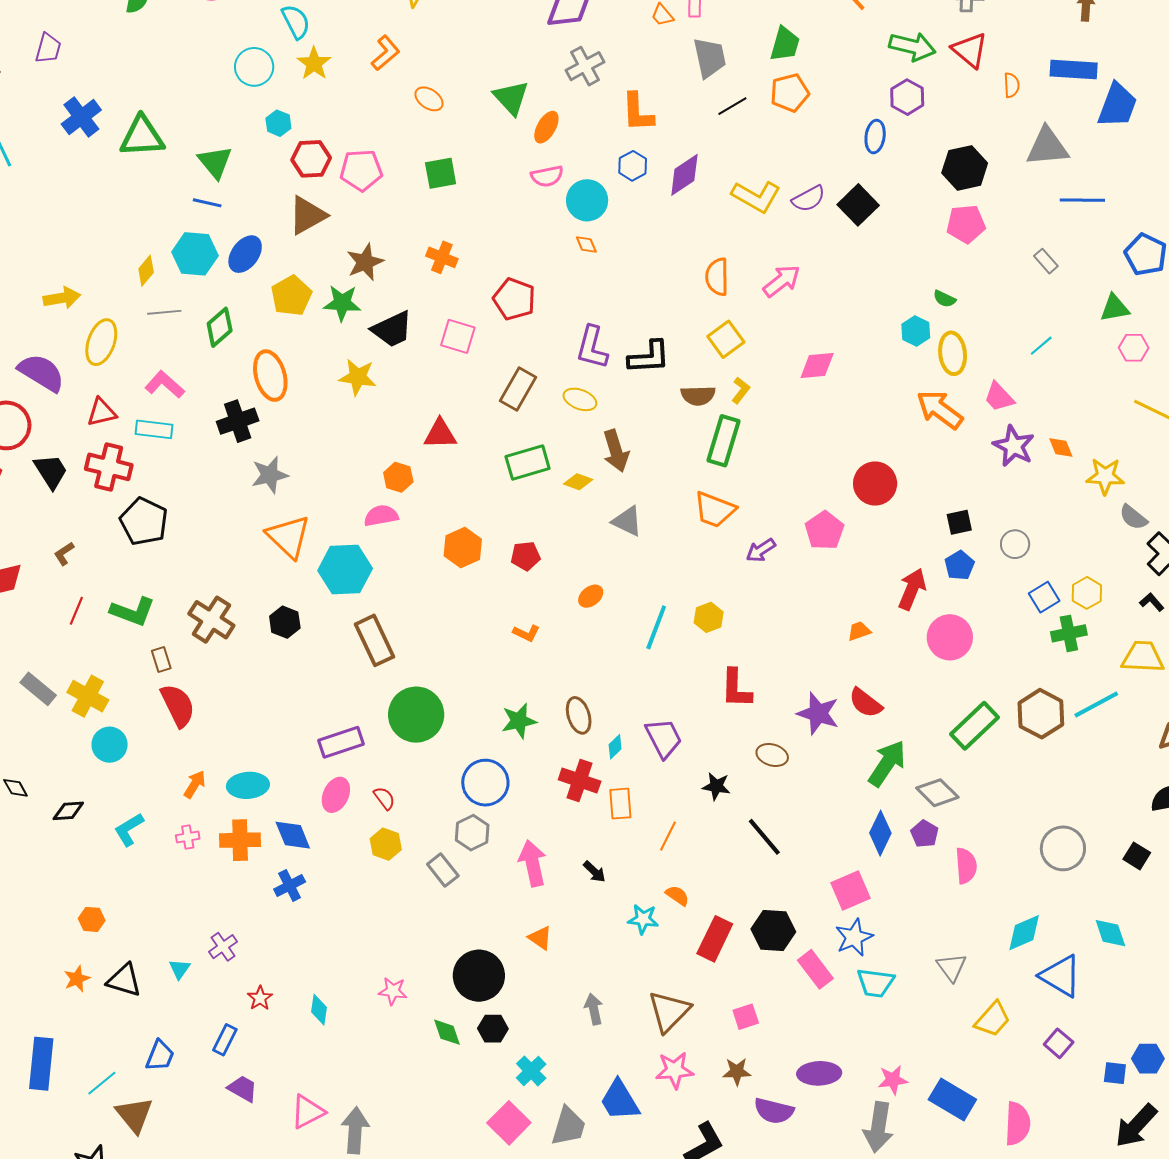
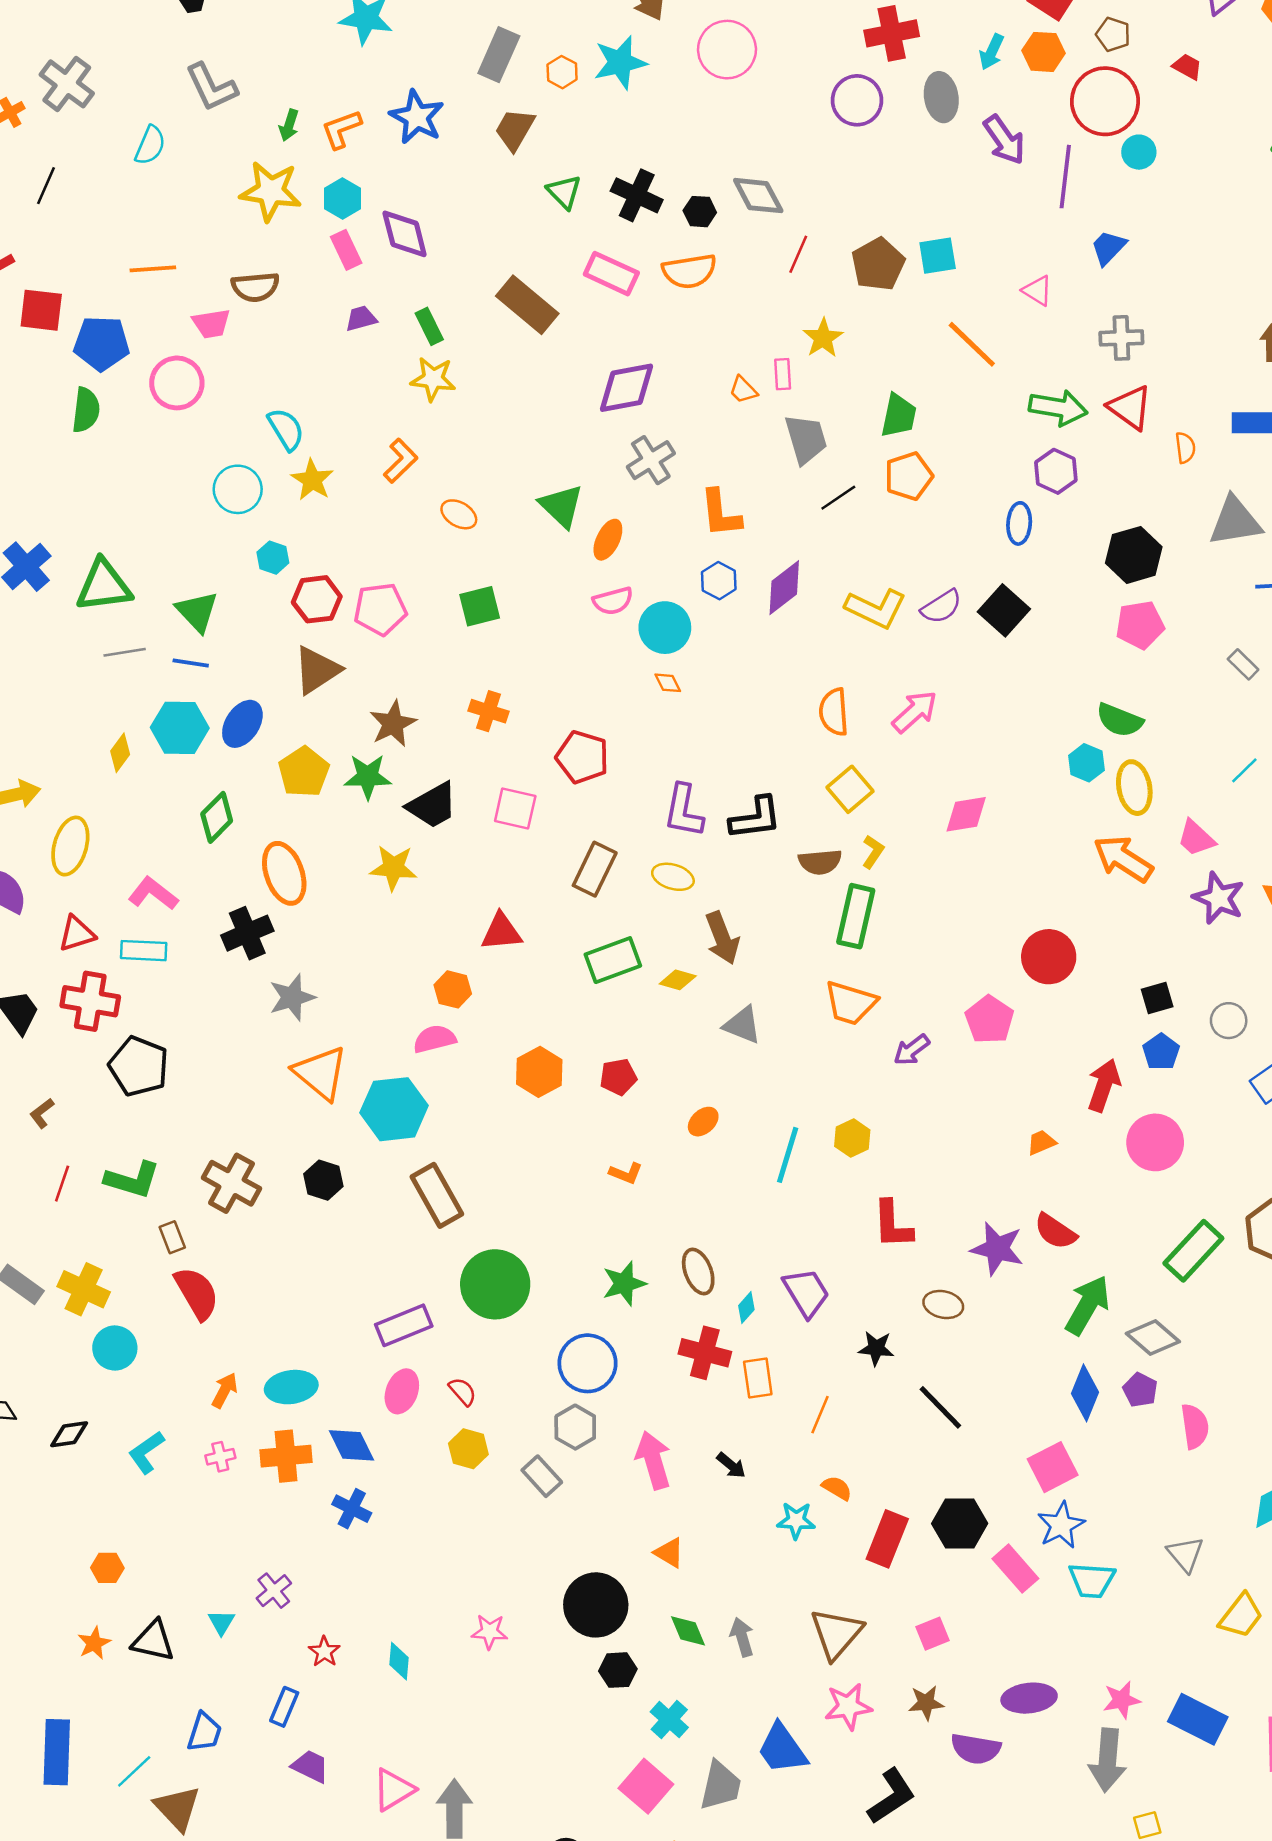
green semicircle: (944, 299) -> (1120, 720), size x1.6
gray line: (164, 312) -> (125, 652), moved
blue cross: (290, 886) -> (352, 1509), turned -32
green diamond: (447, 1032) -> (688, 1631), moved

